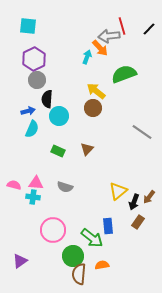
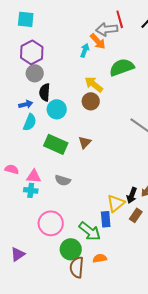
green rectangle: (58, 151) -> (56, 144), size x1.6
pink semicircle: (14, 185) -> (12, 169), moved
yellow triangle: (118, 191) -> (116, 203), moved

